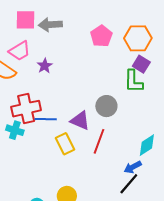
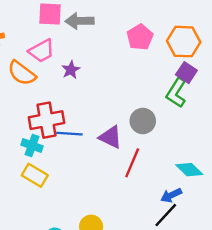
green L-shape: (133, 81) -> (176, 93), turned 30
yellow rectangle: (65, 144) -> (35, 175), moved, turned -35
cyan diamond: (147, 145) -> (189, 170), turned 75

